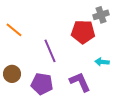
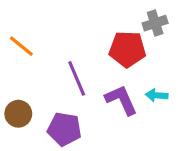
purple L-shape: (80, 82) -> (121, 100), moved

